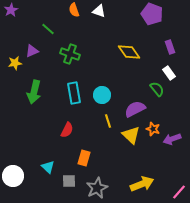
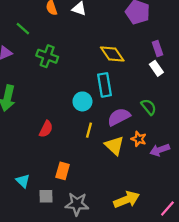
white rectangle: (169, 73) -> (156, 68), moved
green semicircle: (157, 89) -> (149, 107), moved
cyan rectangle: (74, 93) -> (105, 85), moved
yellow line: (108, 121) -> (89, 130), turned 32
red semicircle: (67, 130) -> (46, 129), moved
gray star: (97, 188) -> (77, 204), turned 30

